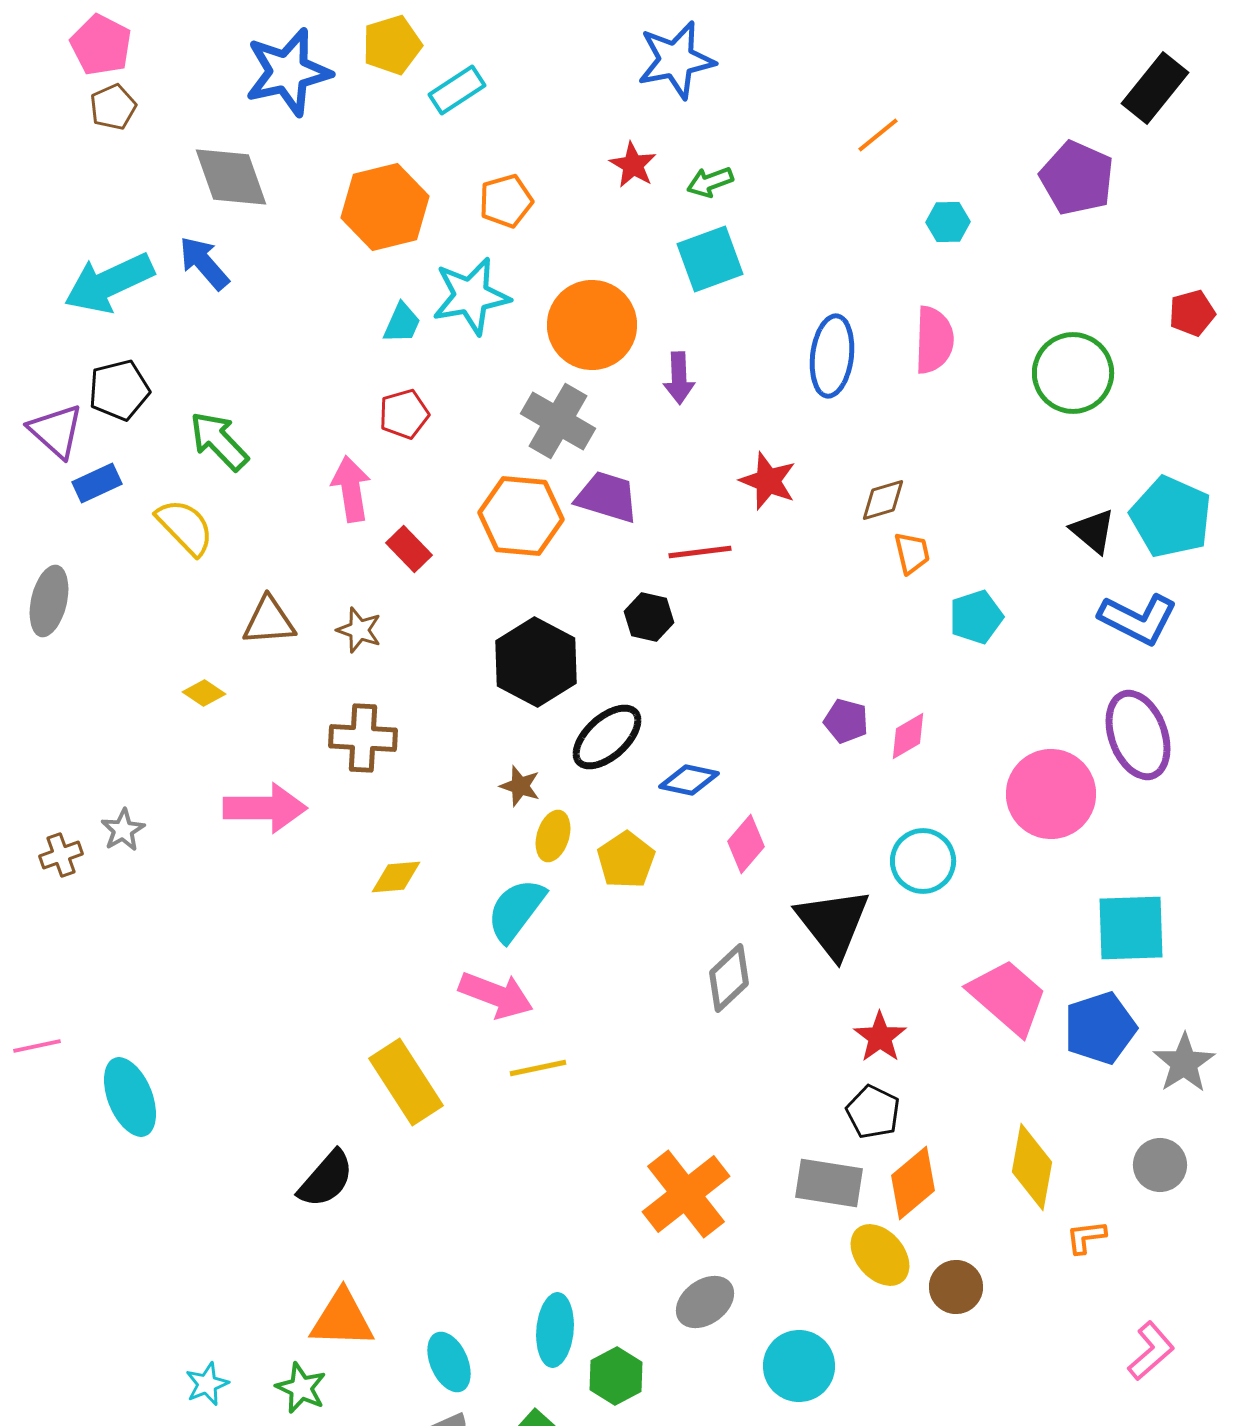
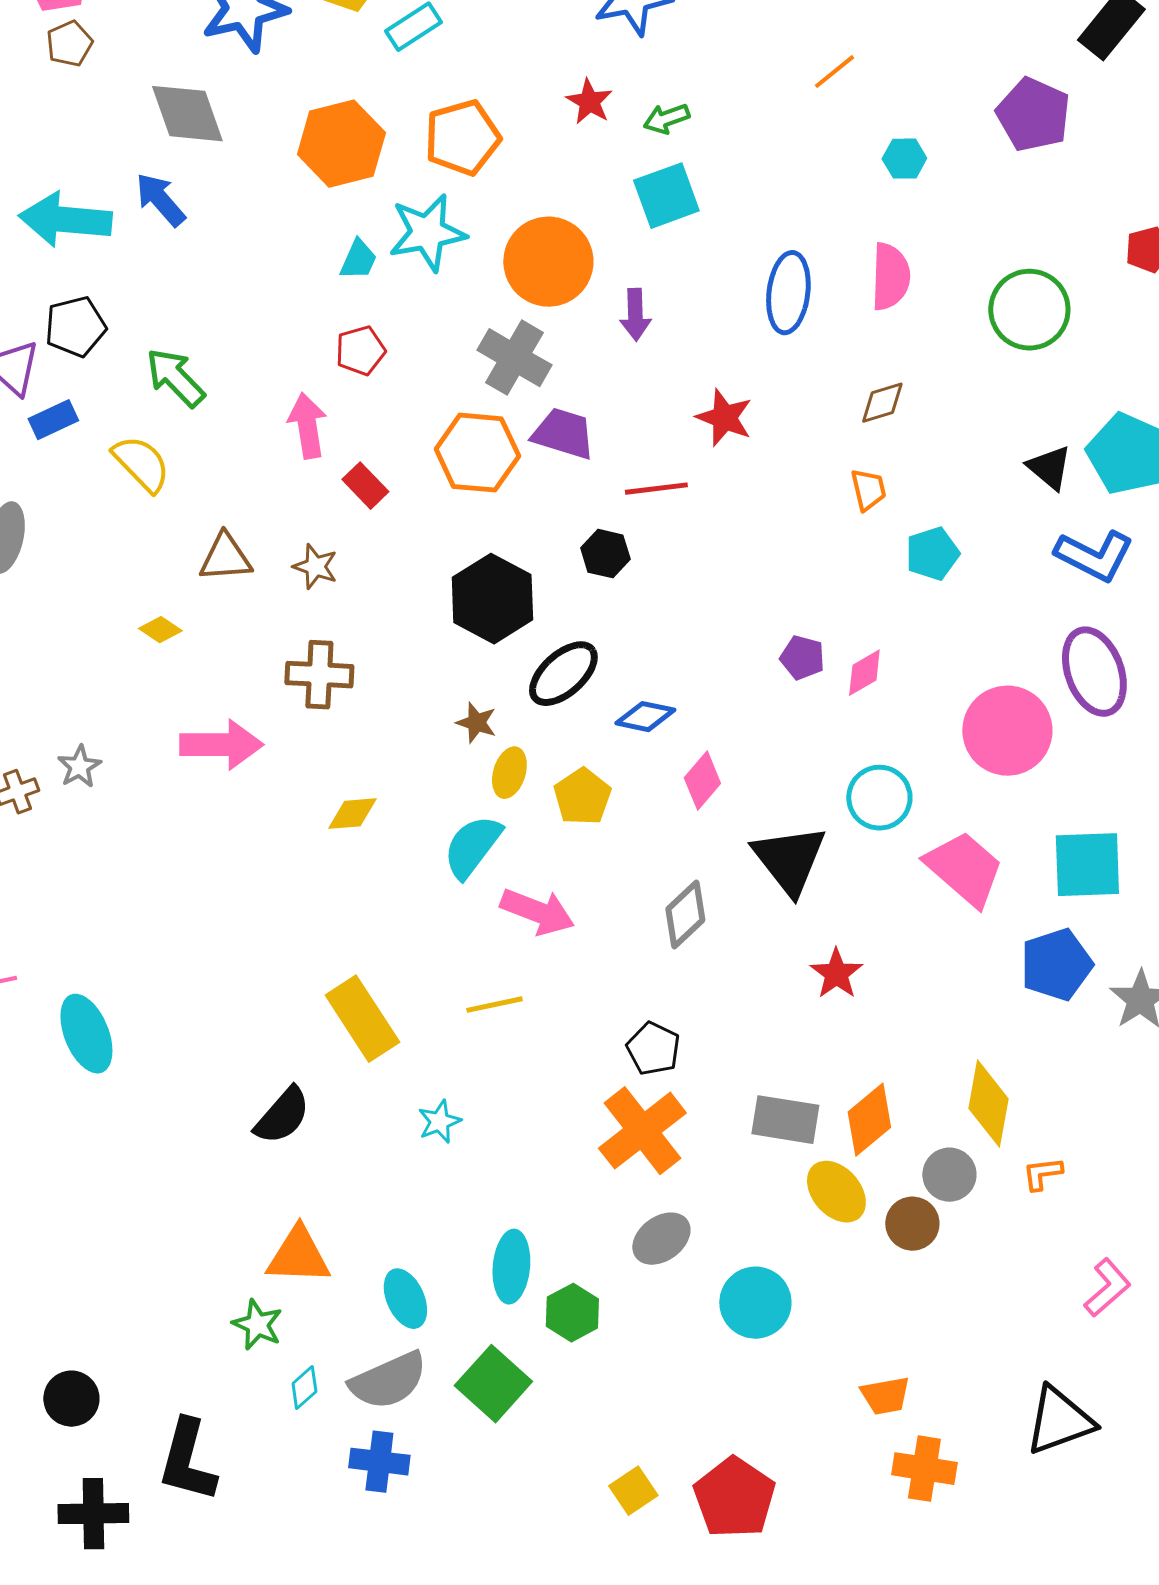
orange pentagon: (506, 201) -> (462, 138), size x1.4
cyan arrow: (109, 283) -> (65, 220), turned 30
brown diamond: (883, 500) -> (882, 403), moved
pink arrow: (496, 995) -> (537, 912), moved
pink trapezoid: (1008, 997) -> (964, 869), moved
black pentagon: (873, 1112) -> (653, 1049), moved
gray circle: (1160, 1165) -> (949, 1175), moved
cyan star: (207, 1384) -> (439, 1122), moved

